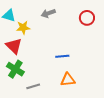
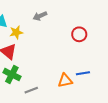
red circle: (87, 18) -> (79, 34), moved
blue line: (62, 56) -> (83, 73), moved

